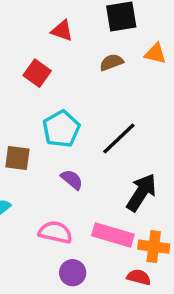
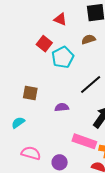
cyan pentagon: (61, 129) -> (63, 57), moved
purple semicircle: (72, 180) -> (62, 107), turned -48
pink semicircle: (55, 232) -> (31, 153), moved

